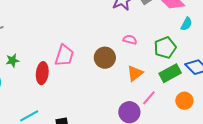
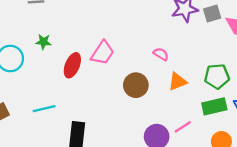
pink semicircle: (130, 40) -> (161, 54), moved
brown circle: (105, 58) -> (136, 85), moved
orange triangle: (135, 73) -> (177, 82), moved

